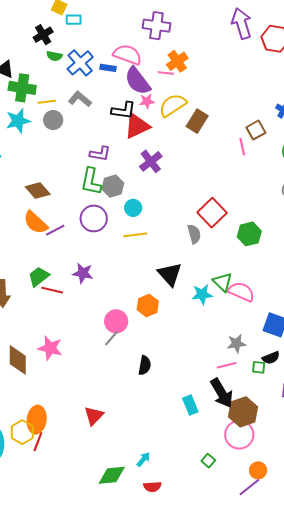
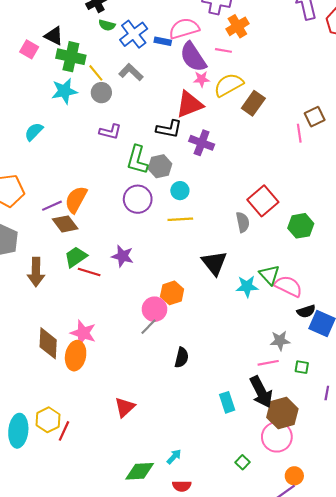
pink semicircle: (127, 55) -> (184, 28), turned -40
orange cross: (177, 61) -> (237, 26), moved
yellow line: (47, 102) -> (96, 73), turned 54
black L-shape: (124, 110) -> (169, 129), moved
purple L-shape: (100, 154) -> (110, 132), moved
purple cross: (151, 161) -> (202, 143), turned -35
brown diamond: (38, 191) -> (65, 224), moved
orange semicircle: (36, 222) -> (76, 200), turned 72
purple line: (55, 230) -> (52, 206), moved
orange hexagon: (148, 305) -> (172, 293), moved
black semicircle: (271, 358) -> (306, 311), moved
orange ellipse: (37, 420) -> (76, 356), moved

